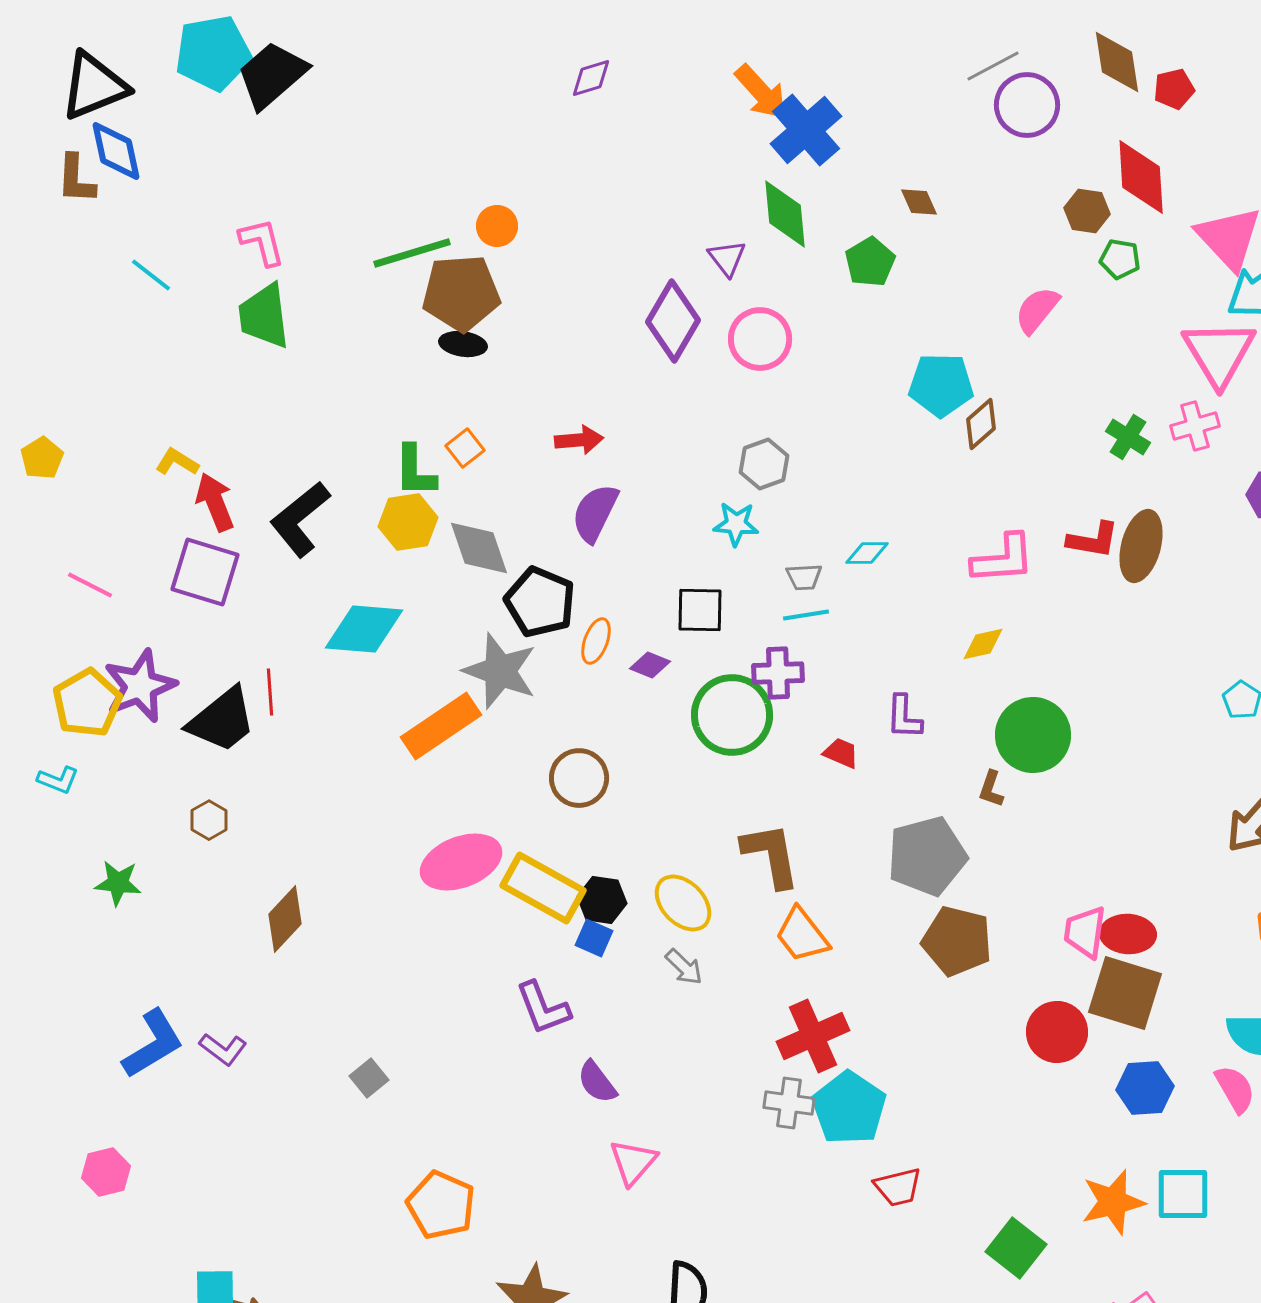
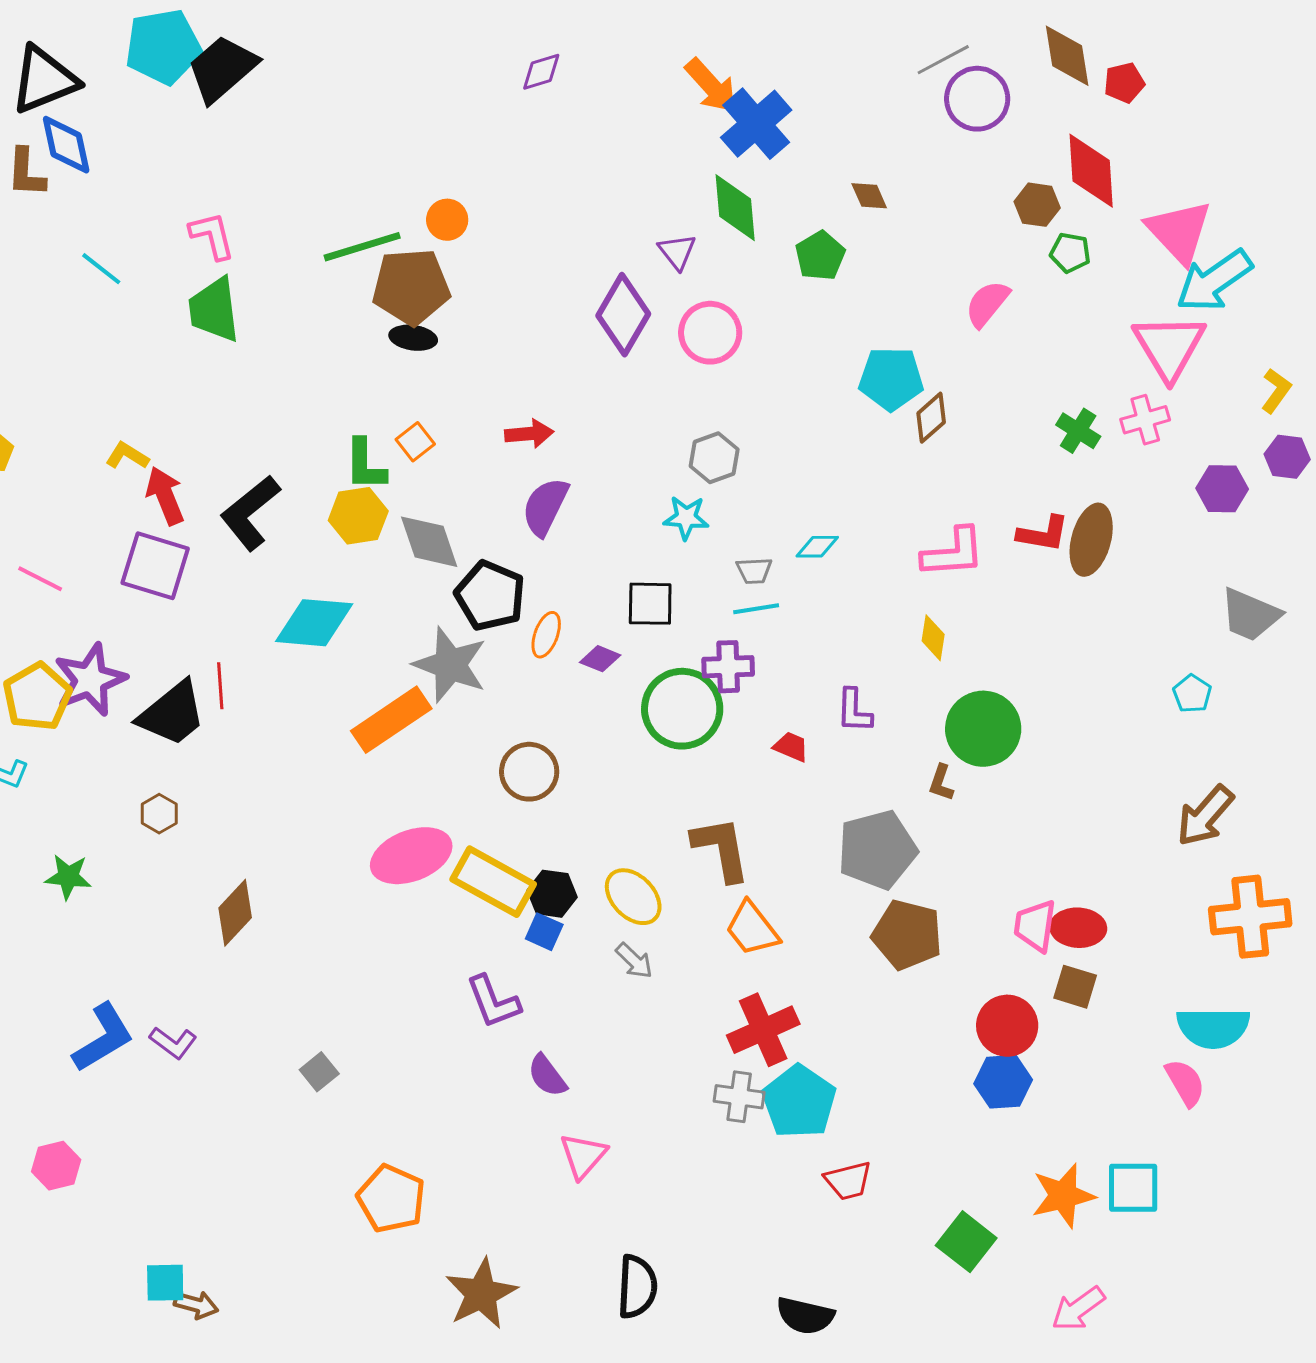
yellow diamond: (983, 644) -> (933, 638), turned -69
brown square: (1125, 993) -> (1075, 987), size x0.6
blue hexagon: (1145, 1088) -> (1003, 1082), moved

